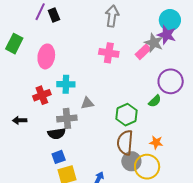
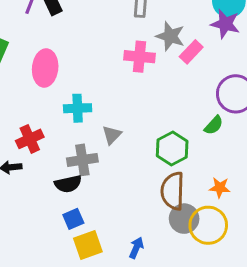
gray star: (154, 43) -> (170, 36), moved
red cross: (42, 95) -> (30, 139), moved
gray triangle: (87, 103) -> (112, 135), turned -32

